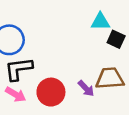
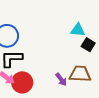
red circle: (51, 92) -> (22, 82), moved

